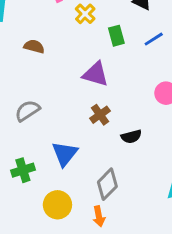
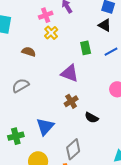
yellow cross: (85, 14) -> (51, 33), moved
gray semicircle: (27, 111) -> (21, 86), moved
black semicircle: (131, 137) -> (92, 118), turned 40

